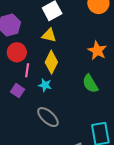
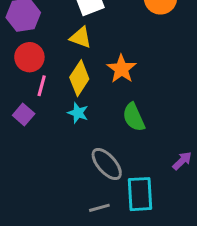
orange star: (97, 51) -> (121, 69), moved
cyan star: (45, 85) -> (78, 113), moved
gray ellipse: (48, 117) -> (107, 164), moved

